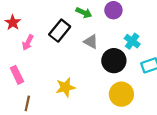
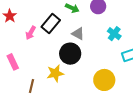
pink arrow: (28, 43) -> (31, 33), moved
black circle: (114, 61) -> (70, 54), moved
brown line: (27, 103) -> (31, 86), moved

